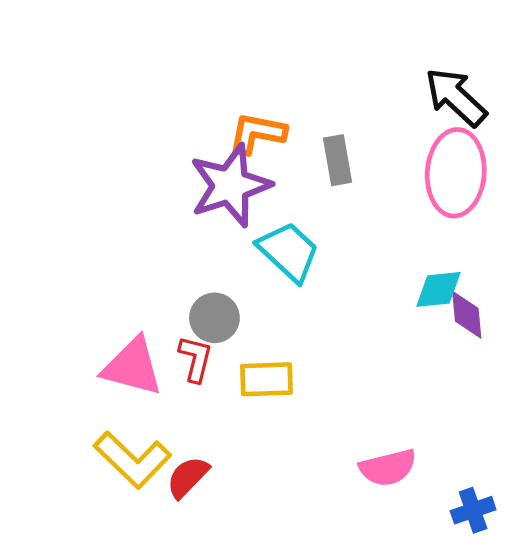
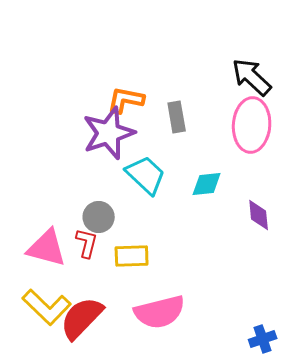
cyan diamond: (438, 289) -> (207, 184), moved
pink semicircle: (388, 468) -> (160, 312), moved, size x1.4
red semicircle: (188, 477) -> (82, 318), size x1.6

